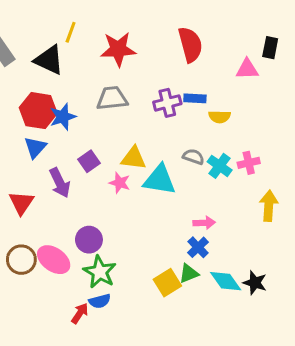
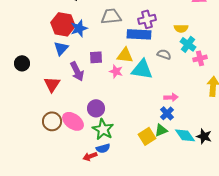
blue rectangle: (195, 98) -> (139, 34), moved, size x1.6
purple square: (89, 161) -> (96, 57), turned 32
cyan cross: (220, 166) -> (188, 44), moved
red arrow: (80, 313) -> (90, 156), turned -144

